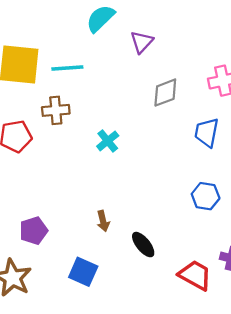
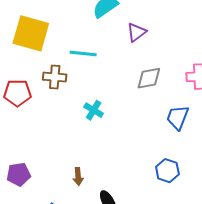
cyan line: (67, 68) -> (83, 54), moved
cyan cross: (108, 141) -> (94, 110), turned -30

